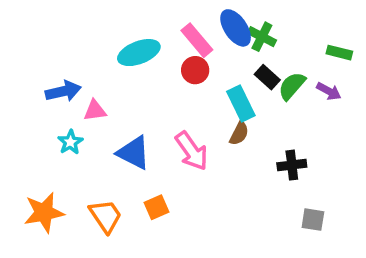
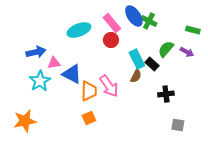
black rectangle: (267, 77) -> (152, 64), moved
cyan star: (70, 142) -> (40, 81), size x1.5
blue triangle: (134, 153) -> (72, 74), moved
orange trapezoid: (105, 216) -> (89, 91), moved, turned 35

